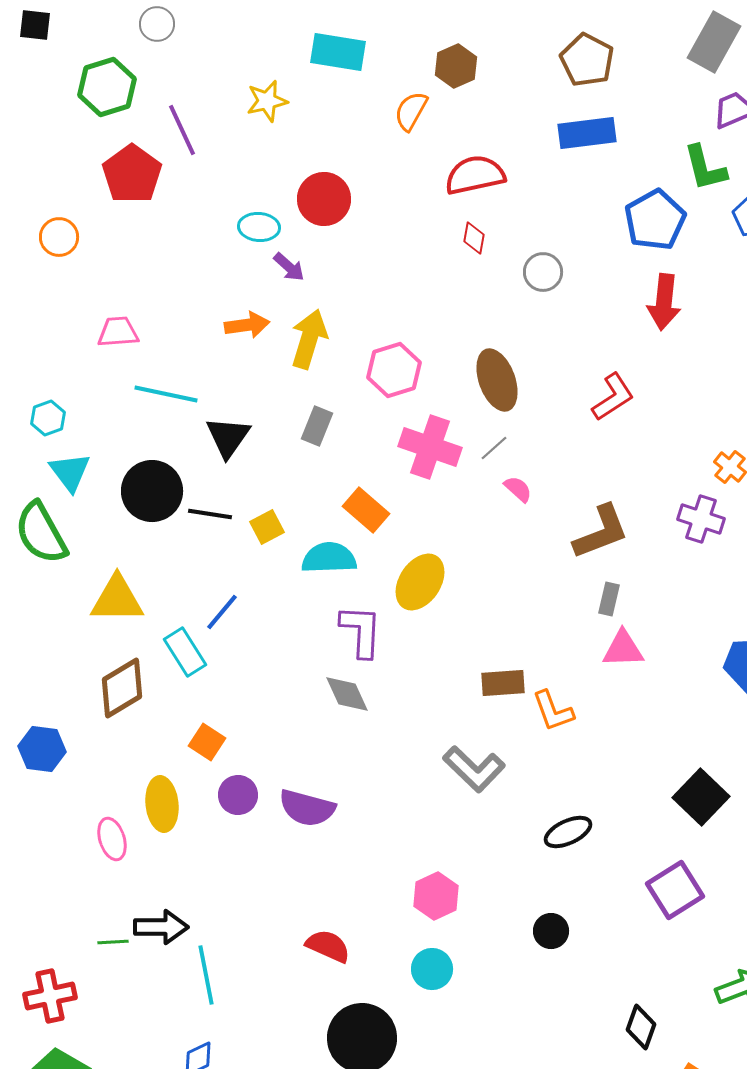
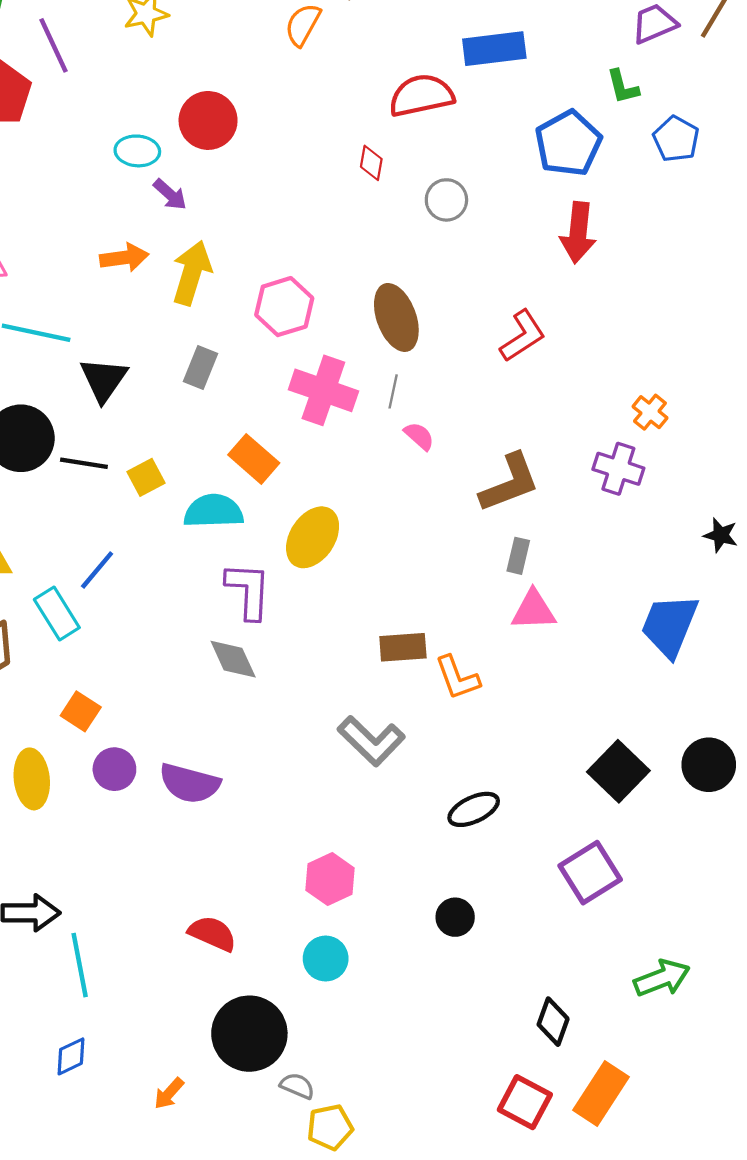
green L-shape: (705, 168) -> (623, 87), size x0.7
red semicircle: (475, 175) -> (421, 95), moved
gray line: (494, 448) -> (393, 391), turned -36

